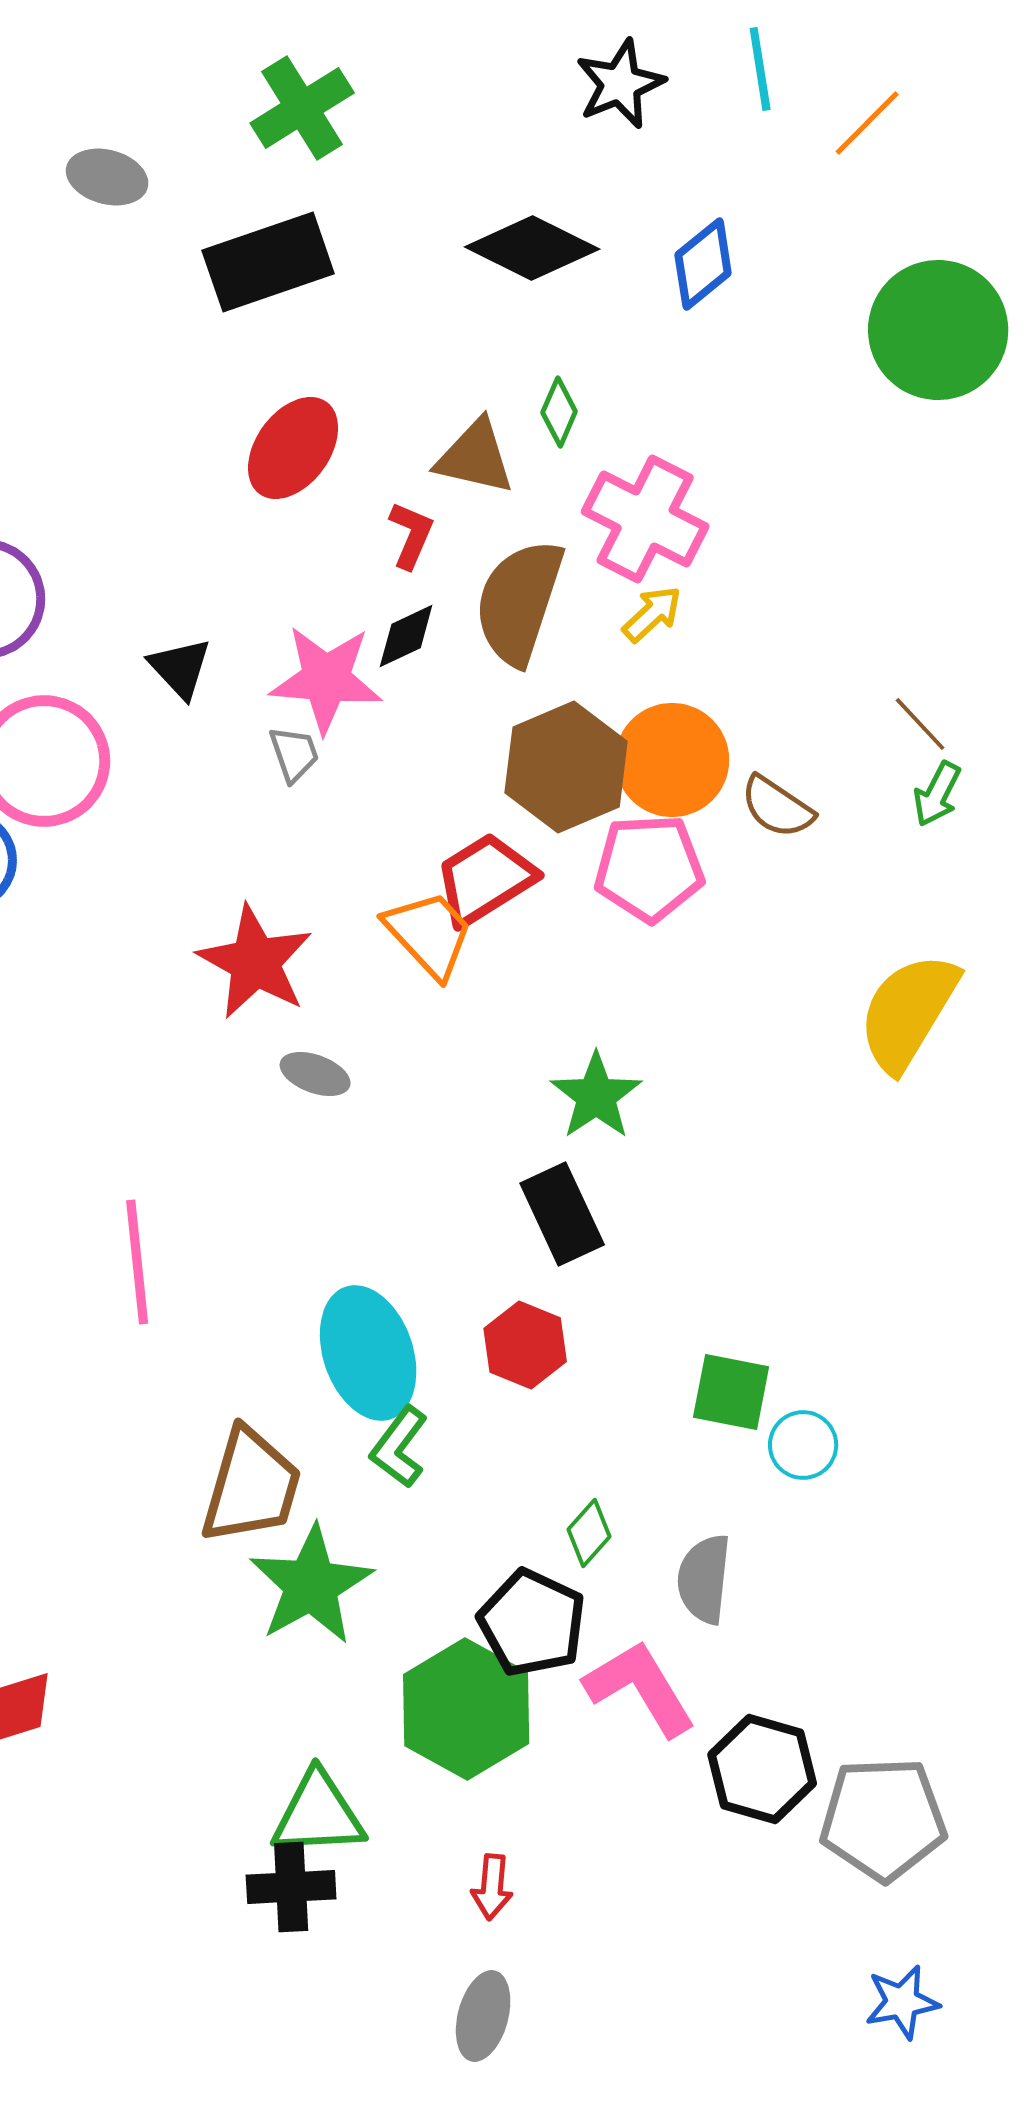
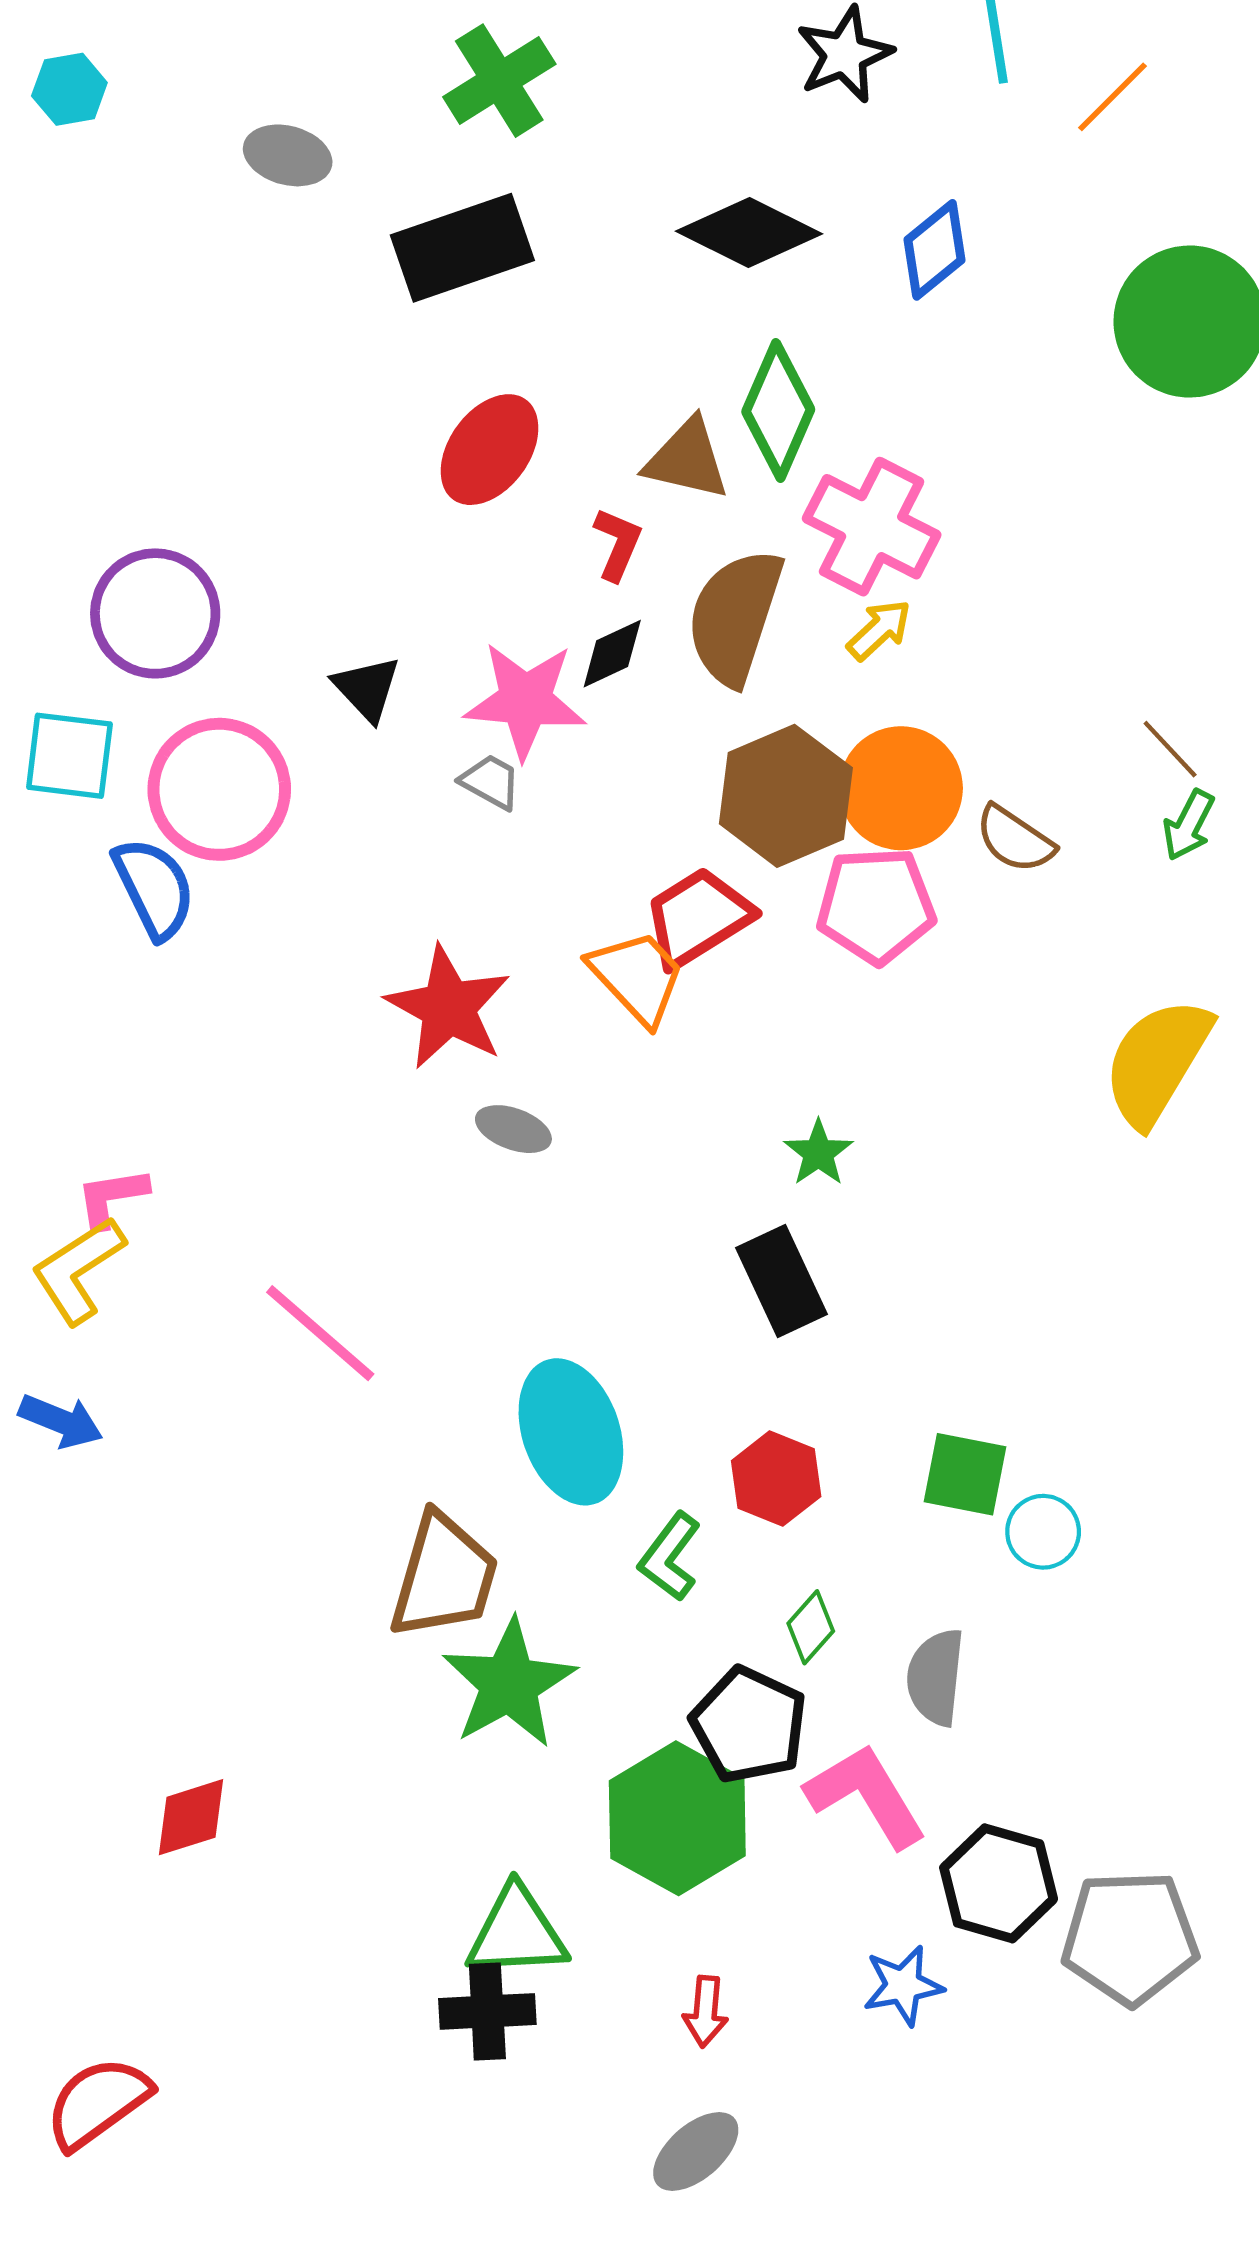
green diamond: (559, 412) -> (778, 411), size x1.8
gray trapezoid: (294, 754) -> (491, 782), turned -42
green star: (596, 1096) -> (818, 1153), size x0.7
pink line: (137, 1262) -> (320, 1333), turned -43
red hexagon: (525, 1345) -> (776, 1479), moved
green L-shape: (399, 1447) -> (670, 1557), moved
blue star: (902, 2002) -> (903, 1985), moved
gray ellipse: (483, 2016) -> (696, 2151), turned 34

